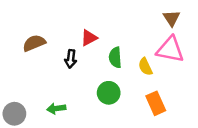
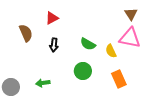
red triangle: (89, 38) -> (52, 18), moved
brown semicircle: (34, 43) -> (26, 33), turned 90
green semicircle: (115, 57) -> (88, 44), turned -56

